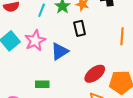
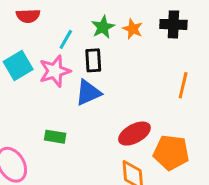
cyan line: (42, 10) -> (66, 39), moved
black rectangle: (80, 28) -> (93, 60), moved

